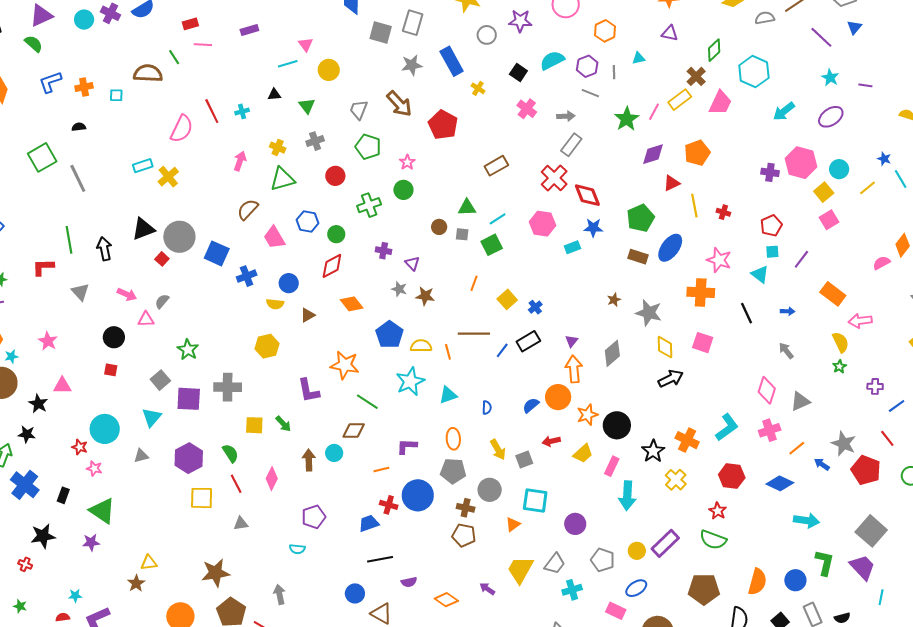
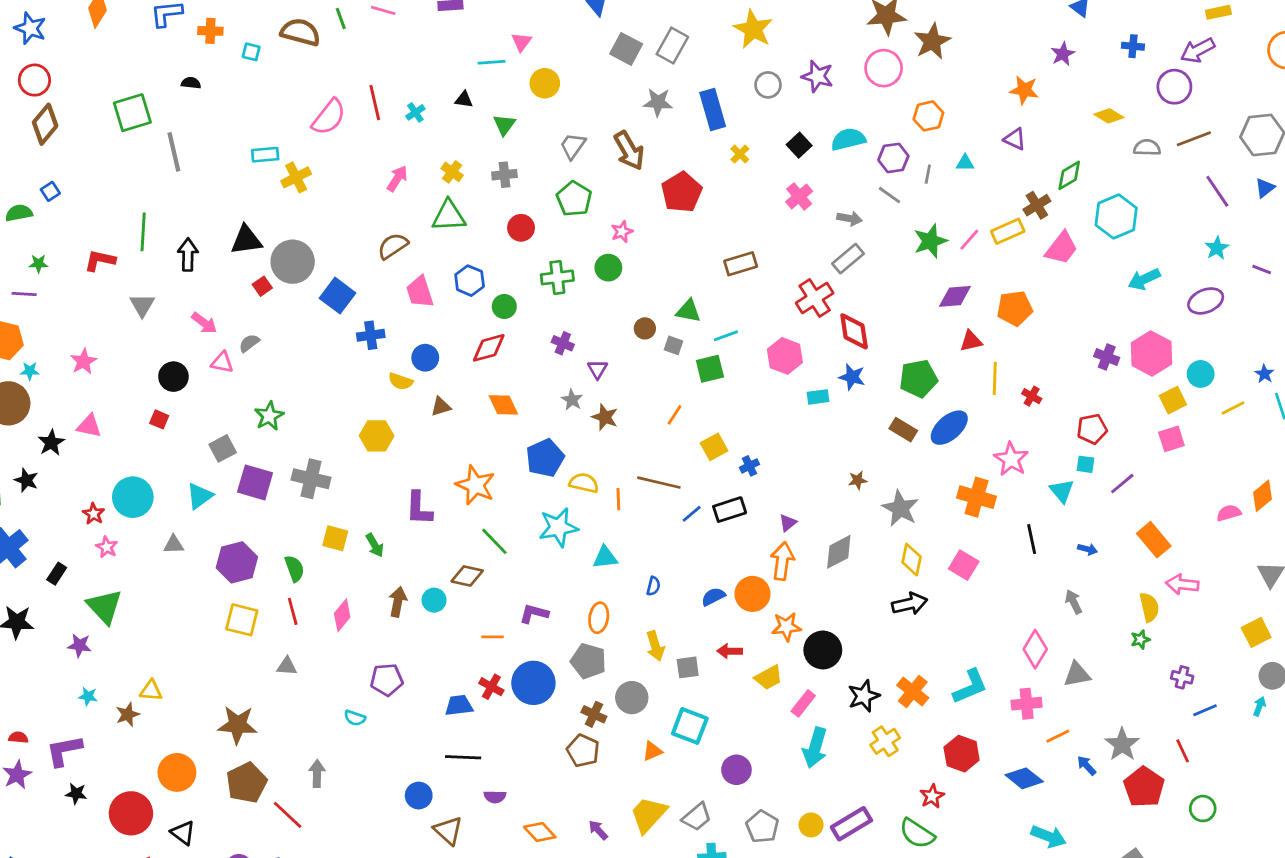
cyan cross: (242, 111) -> (415, 112), turned -32
cyan star: (75, 596) -> (88, 696), moved

